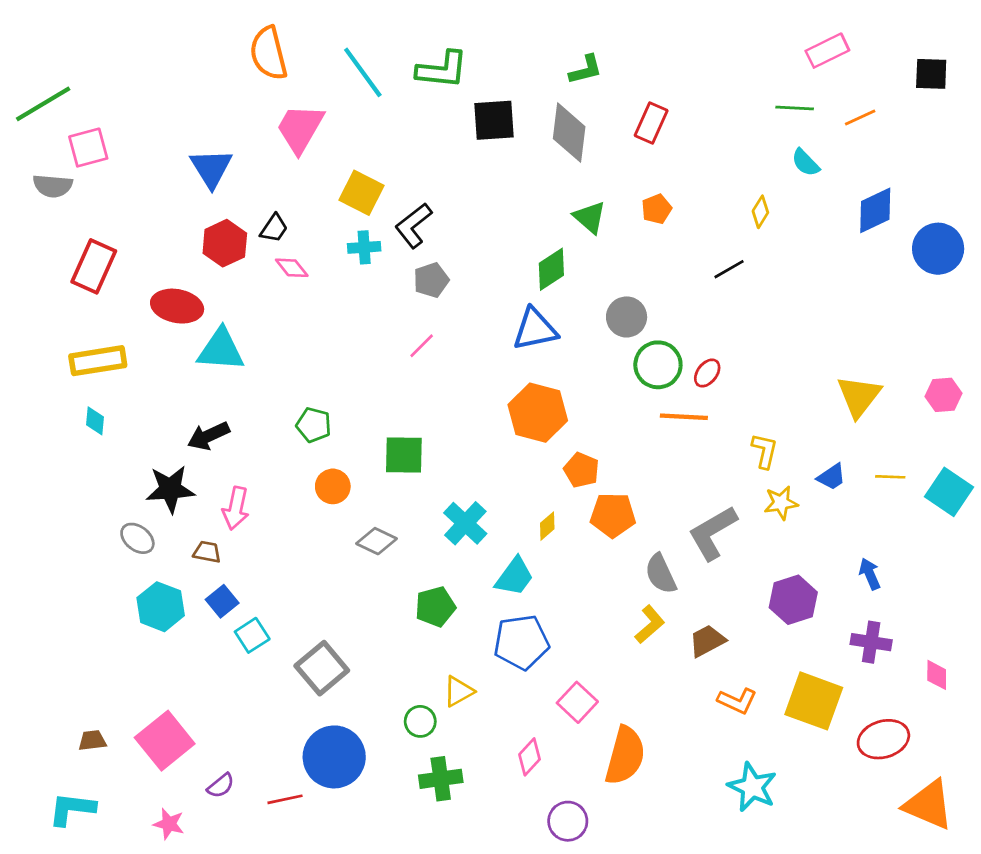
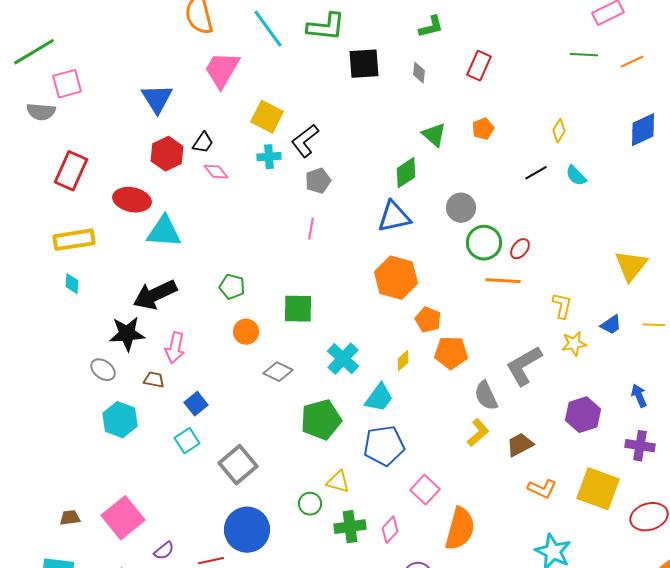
gray diamond: (569, 133) -> (419, 73), size x0.5
cyan semicircle: (806, 163) -> (576, 176), moved
pink line: (422, 346) -> (311, 229), turned -35
black arrow: (208, 436) -> (155, 295), size x1.4
blue square: (222, 601) -> (196, 404), moved
green pentagon: (435, 607) -> (321, 420), size x1.4
yellow triangle: (458, 691) -> (338, 482), turned 45
green cross: (441, 779) -> (350, 527), moved

